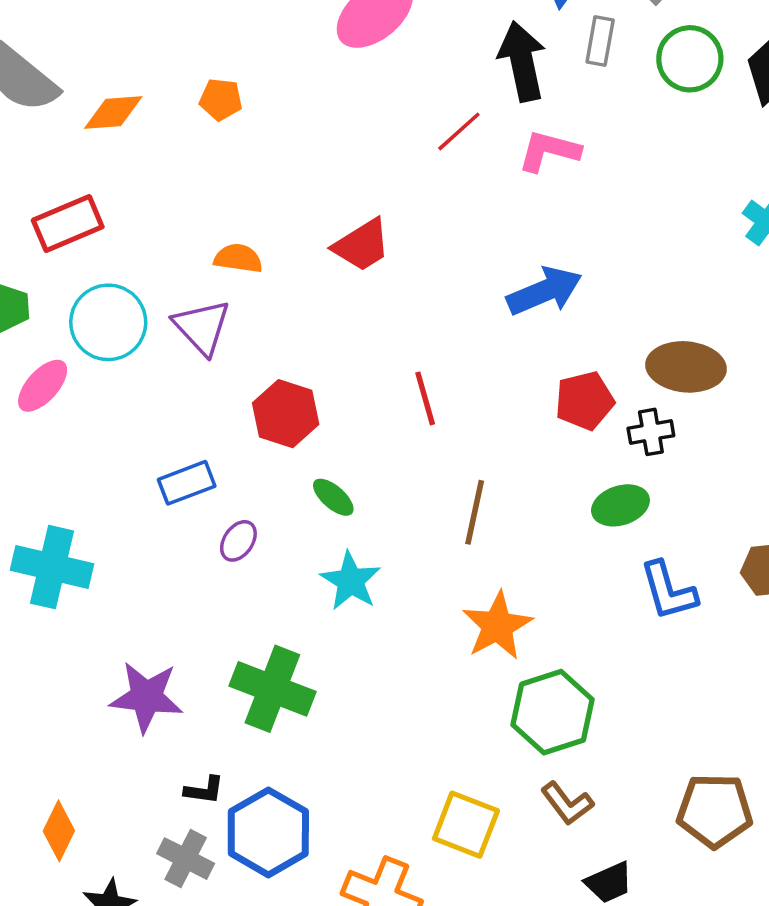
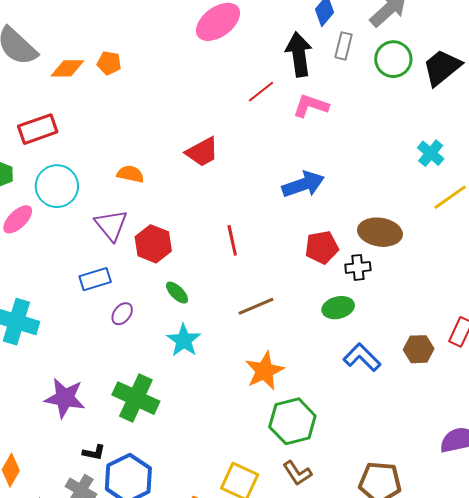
orange pentagon: (221, 99) -> (109, 63), moved
orange semicircle: (238, 258) -> (130, 174), moved
purple triangle: (202, 327) -> (111, 225), moved
brown line: (475, 512) -> (256, 306), turned 51
blue L-shape: (668, 591) -> (362, 357), turned 147

